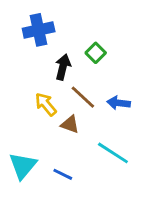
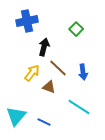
green square: (96, 53) -> (76, 29), moved
blue arrow: (119, 103) -> (83, 72), turned -105
yellow arrow: (46, 104) -> (32, 73), turned 78

